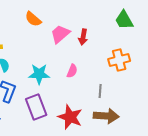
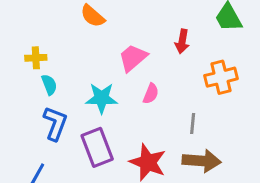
pink trapezoid: (60, 34) -> (133, 58), moved
red arrow: (83, 37) -> (182, 41), moved

